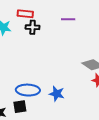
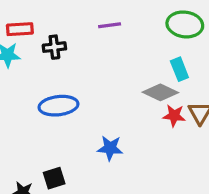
red rectangle: (25, 14) -> (20, 29), moved
blue ellipse: (28, 90) -> (58, 106), moved

